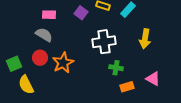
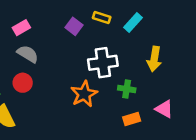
pink rectangle: (49, 15) -> (21, 28), moved, turned -32
orange star: (63, 63) -> (84, 94), moved
green cross: (116, 68) -> (127, 89), moved

